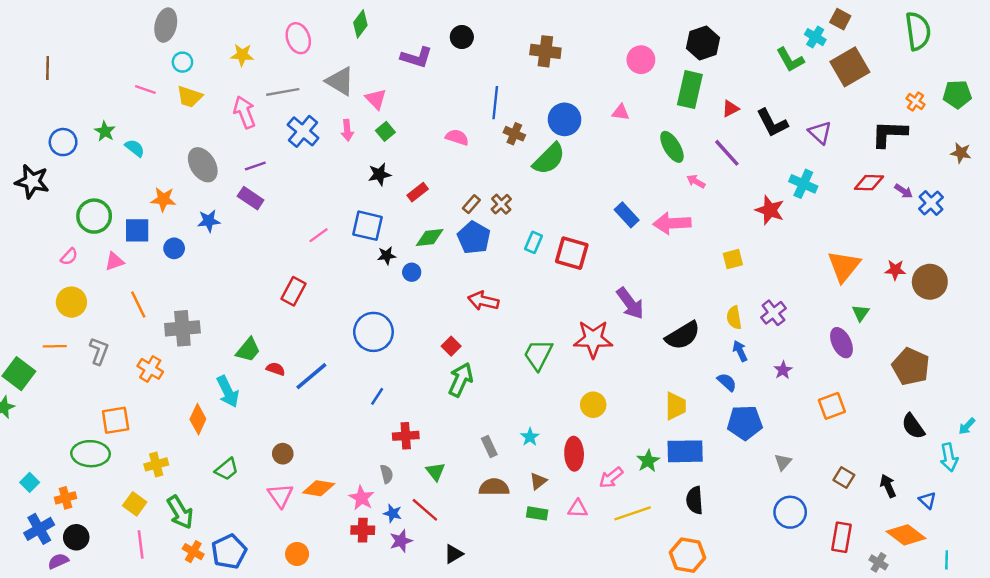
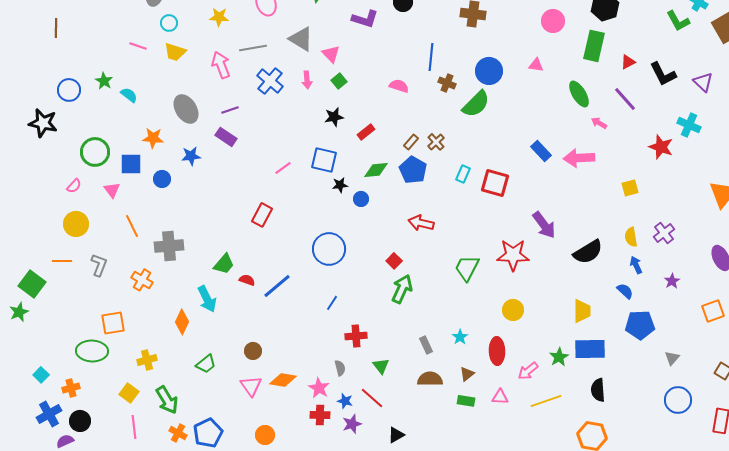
pink triangle: (114, 261) -> (112, 190), turned -48

